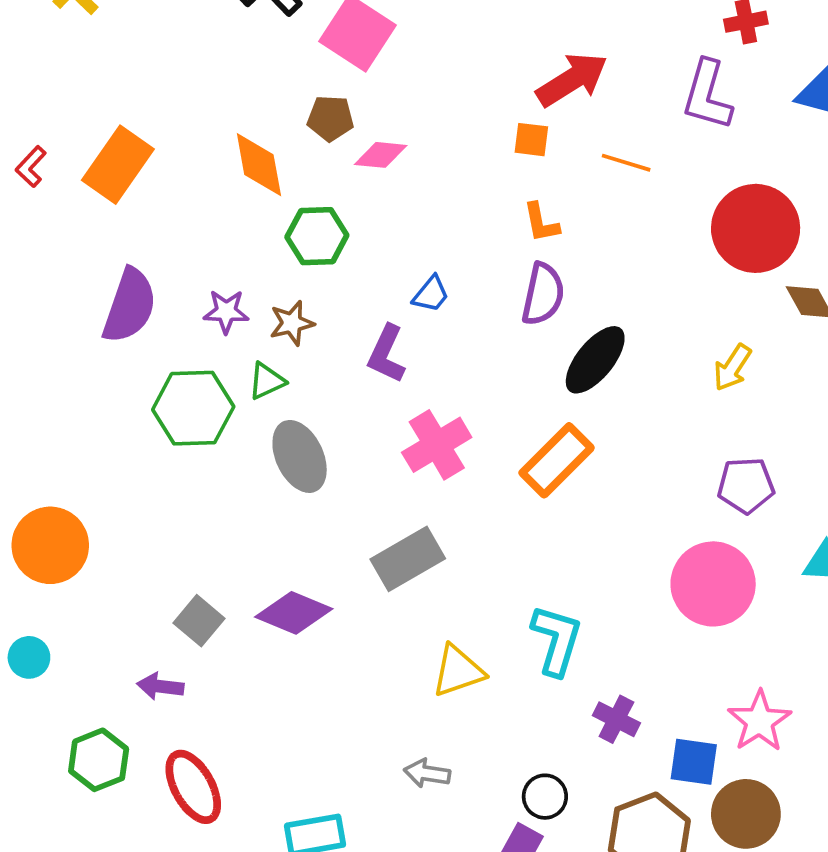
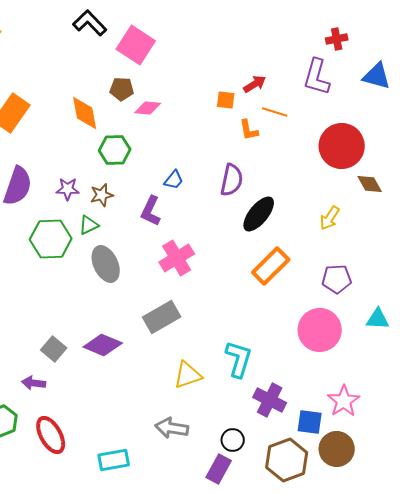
red arrow: (572, 80) -> (255, 84), moved, size x0.6
orange L-shape: (541, 223) -> (249, 130), moved
orange rectangle: (557, 460) -> (271, 266), moved
purple cross: (616, 719) -> (270, 400), size x1.4
gray arrow: (427, 773) -> (172, 428), size x1.4

